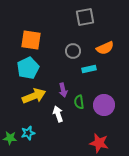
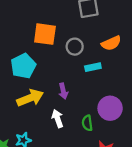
orange square: (31, 40) -> (45, 34), moved
green semicircle: (79, 102) -> (87, 123), moved

